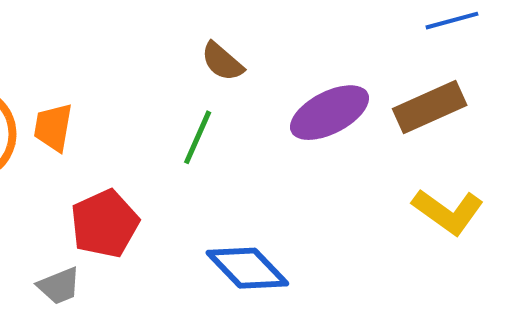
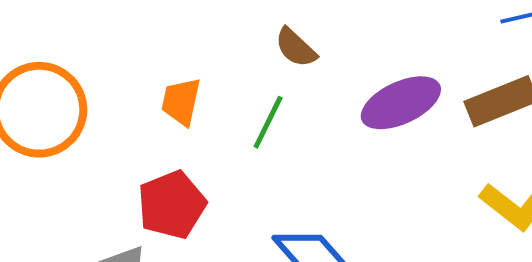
orange trapezoid: (53, 127) -> (181, 102), moved

